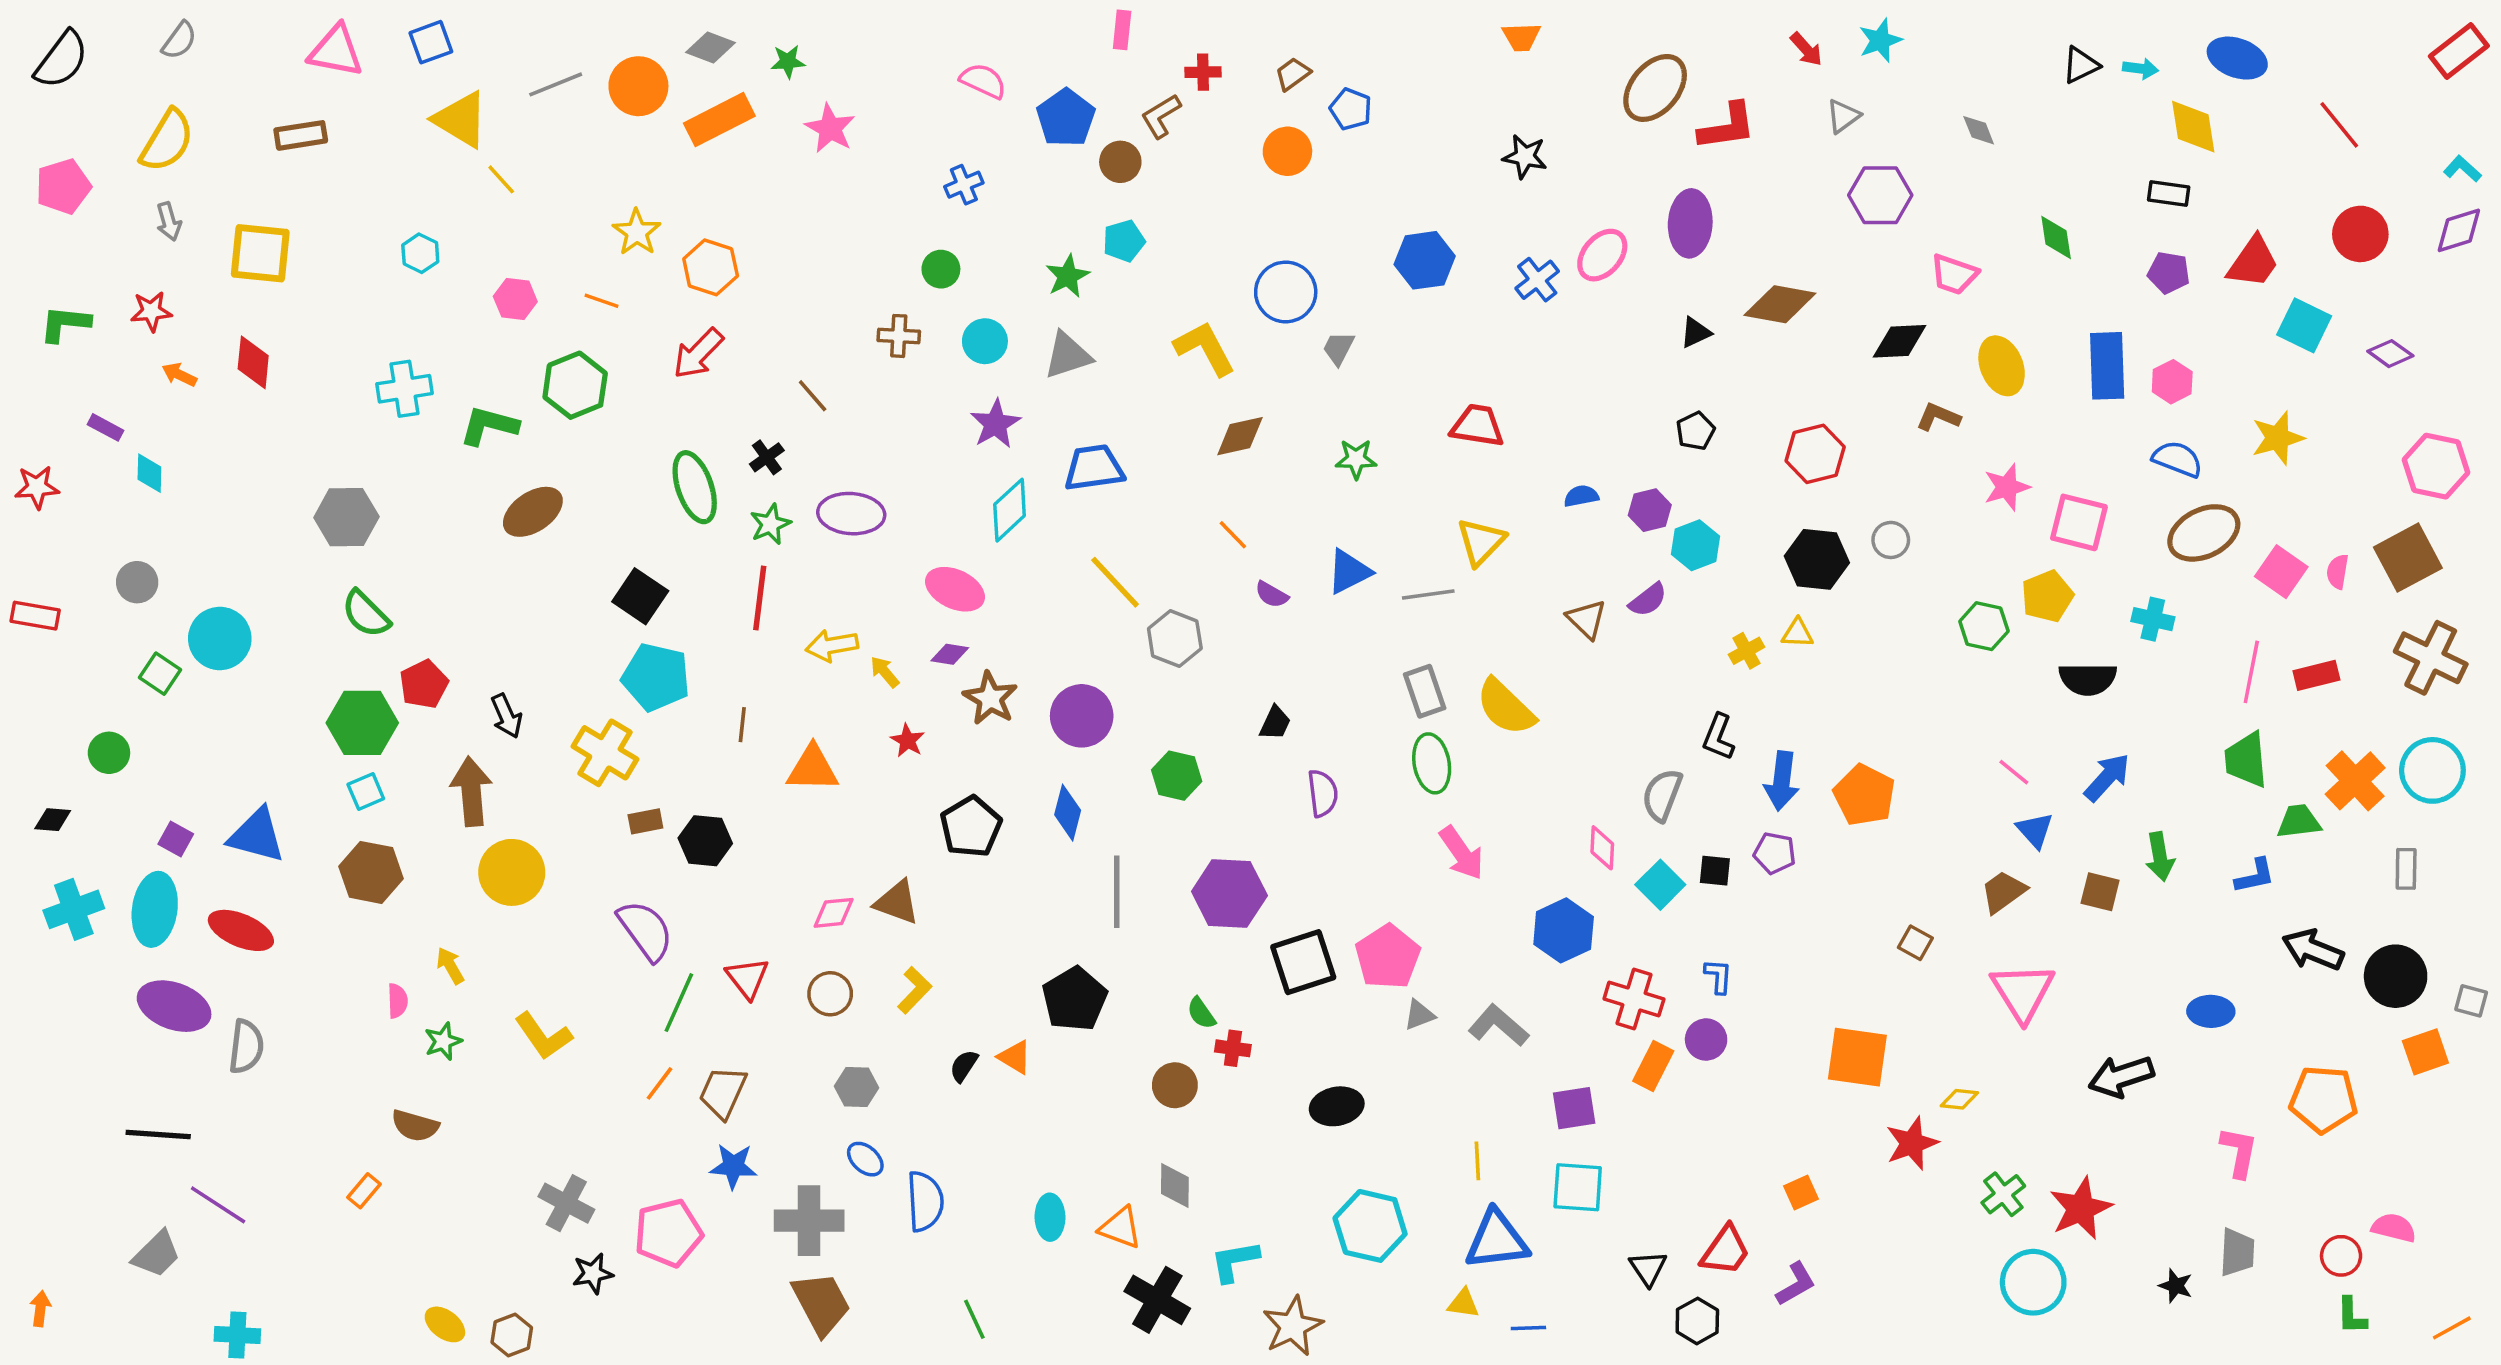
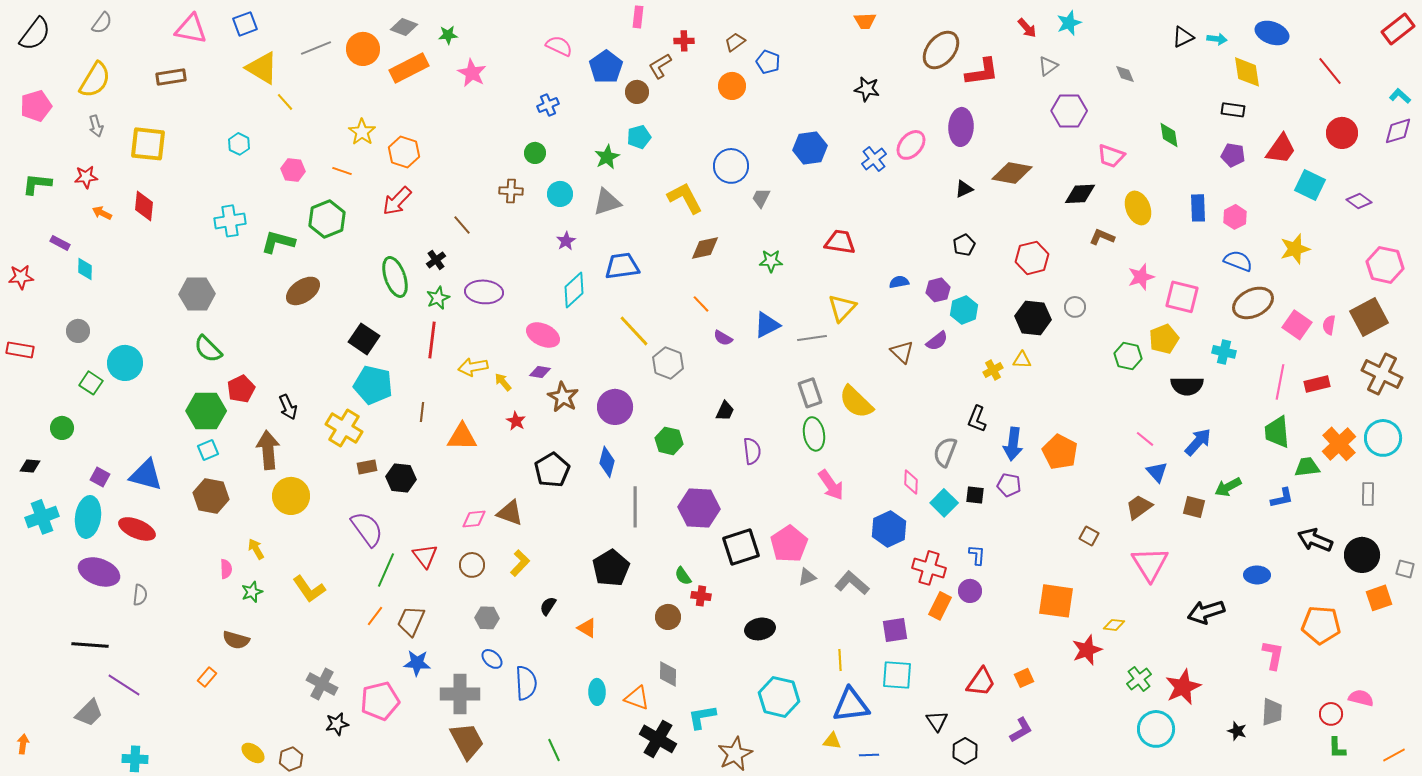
blue rectangle: (2107, 366) -> (1198, 208), size x0.7
purple star: (995, 424) -> (566, 241), size x0.7
green arrow: (2160, 857) -> (1228, 487), turned 72
gray semicircle: (246, 1047) -> (140, 595), size x0.7
orange triangle: (1015, 1057) -> (587, 628), moved
red trapezoid: (1725, 1251) -> (981, 682), moved

